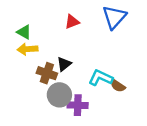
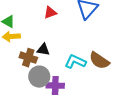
black triangle: (64, 64) -> (43, 50), turned 48
brown semicircle: (118, 86) -> (99, 61), moved, size x1.5

